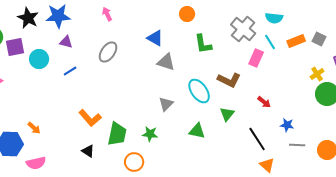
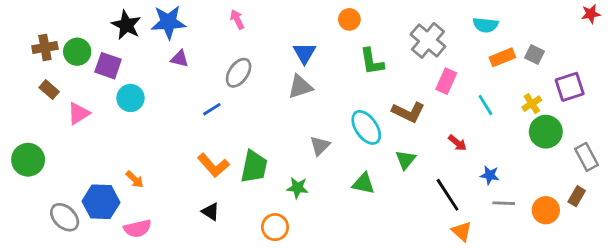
cyan semicircle: (274, 18) -> (485, 25), moved
blue triangle: (155, 38) -> (304, 53), turned 30
cyan line: (270, 42) -> (485, 105), moved
purple square: (15, 47) -> (108, 66), turned 30
cyan circle: (39, 59) -> (130, 98), moved
gray triangle: (166, 62) -> (300, 87), moved, turned -36
blue line: (70, 71) -> (212, 109), moved
green trapezoid: (117, 134) -> (254, 167), moved

